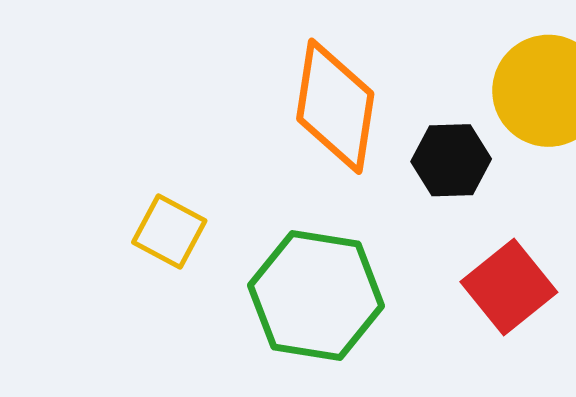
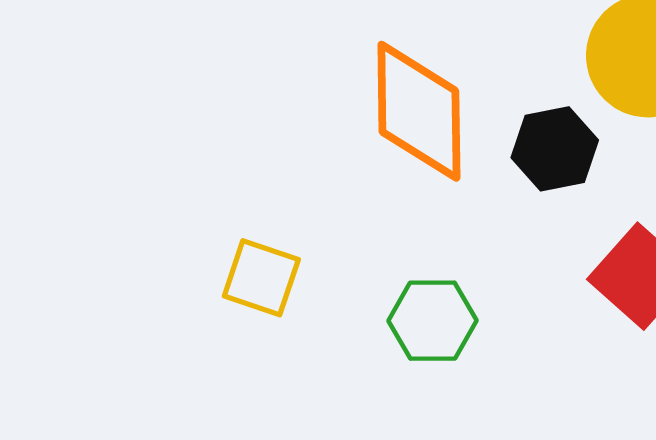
green hexagon: (316, 296) -> (433, 321), size x0.6

